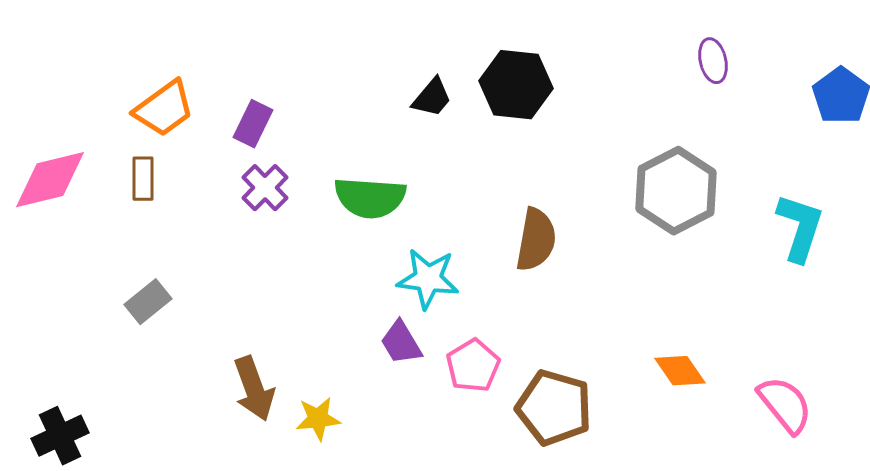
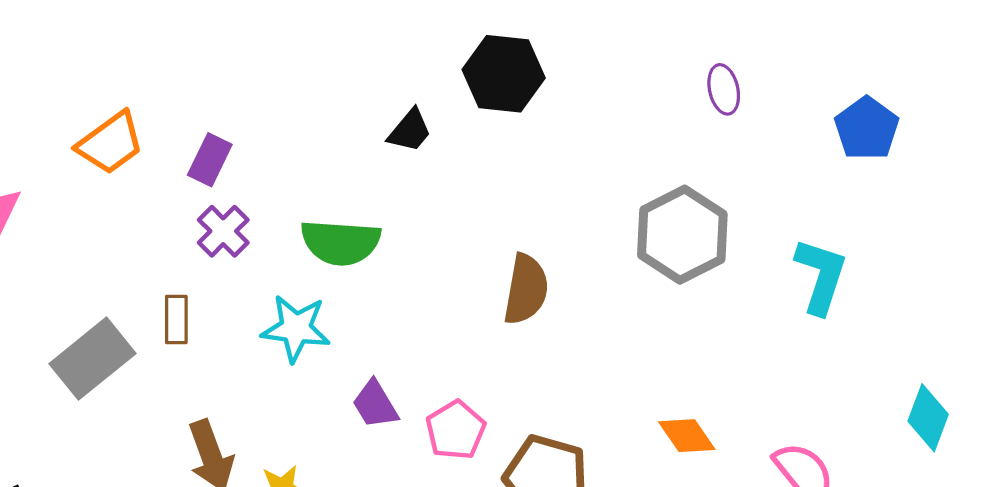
black hexagon: (516, 85) -> (504, 74), moved
brown rectangle: (143, 179) -> (176, 319), moved
cyan star: (428, 279) -> (296, 328), moved
gray rectangle: (148, 302) -> (93, 359), size x1.6

